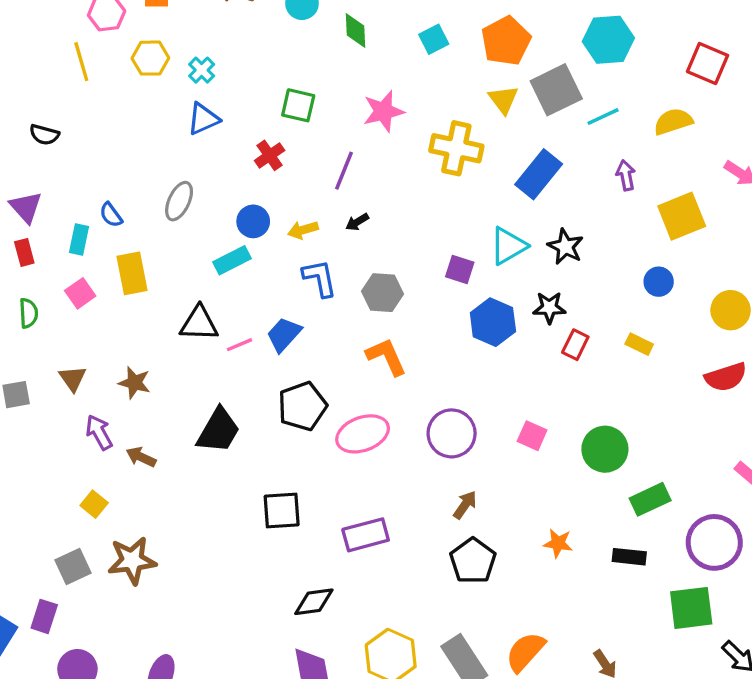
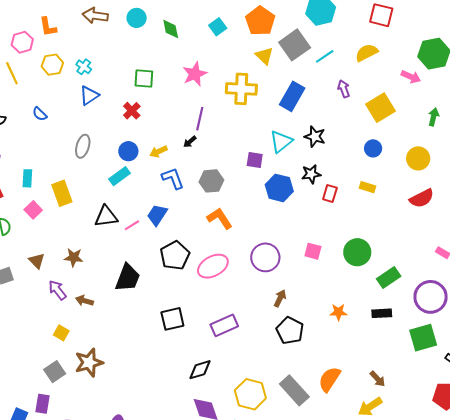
purple line: (344, 171) -> (200, 119), moved
blue semicircle: (111, 215) -> (40, 114), moved

